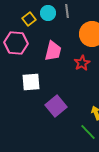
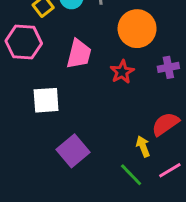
purple square: (56, 106) -> (73, 151), moved

